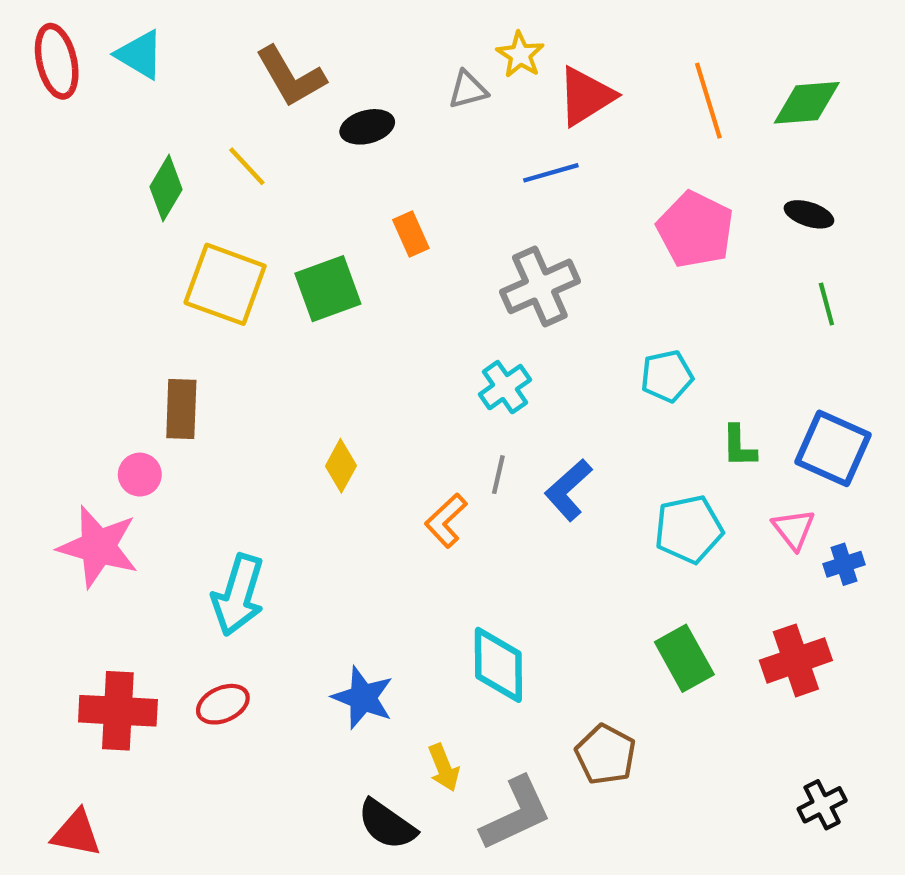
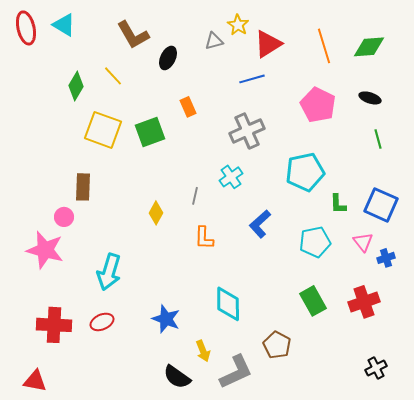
black ellipse: (367, 127) -> (168, 58), turned -50
cyan pentagon: (667, 376) -> (305, 172), size x1.6
gray line: (498, 475) -> (195, 196), moved
orange L-shape: (446, 520) -> (204, 238), turned -45

